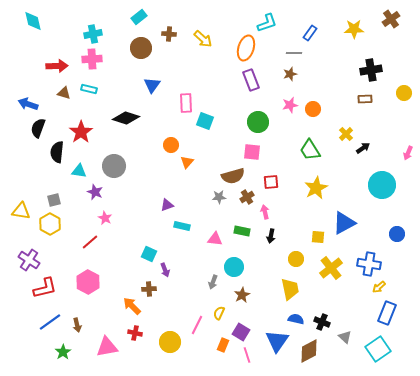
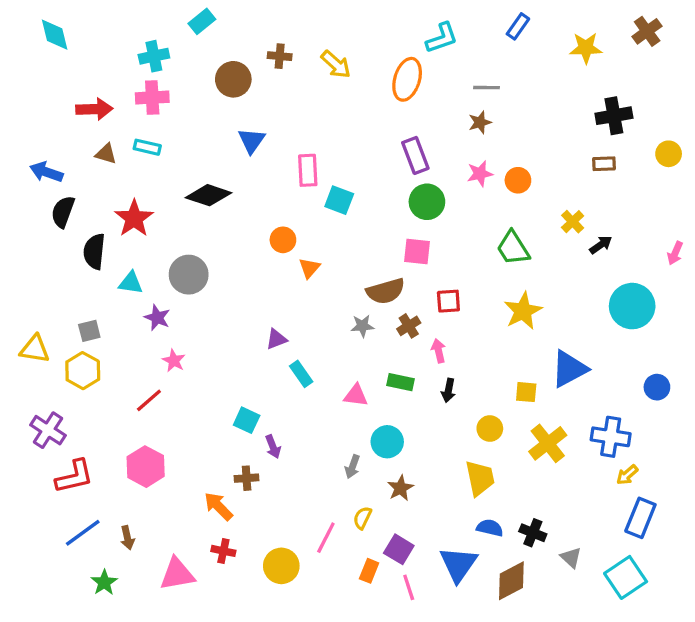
cyan rectangle: (139, 17) -> (202, 21), moved
blue rectangle: (310, 33) -> (518, 26), moved
purple rectangle: (251, 80) -> (415, 155), moved
cyan rectangle: (182, 226) -> (301, 374), turned 42

